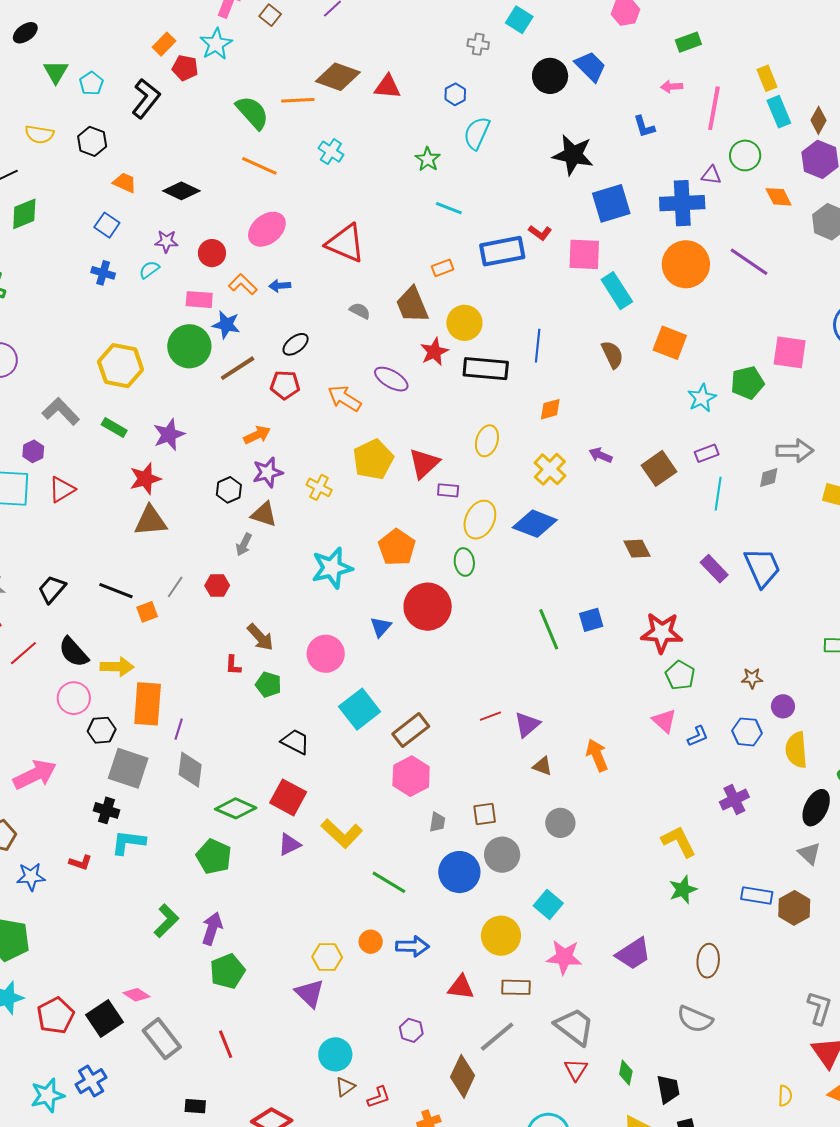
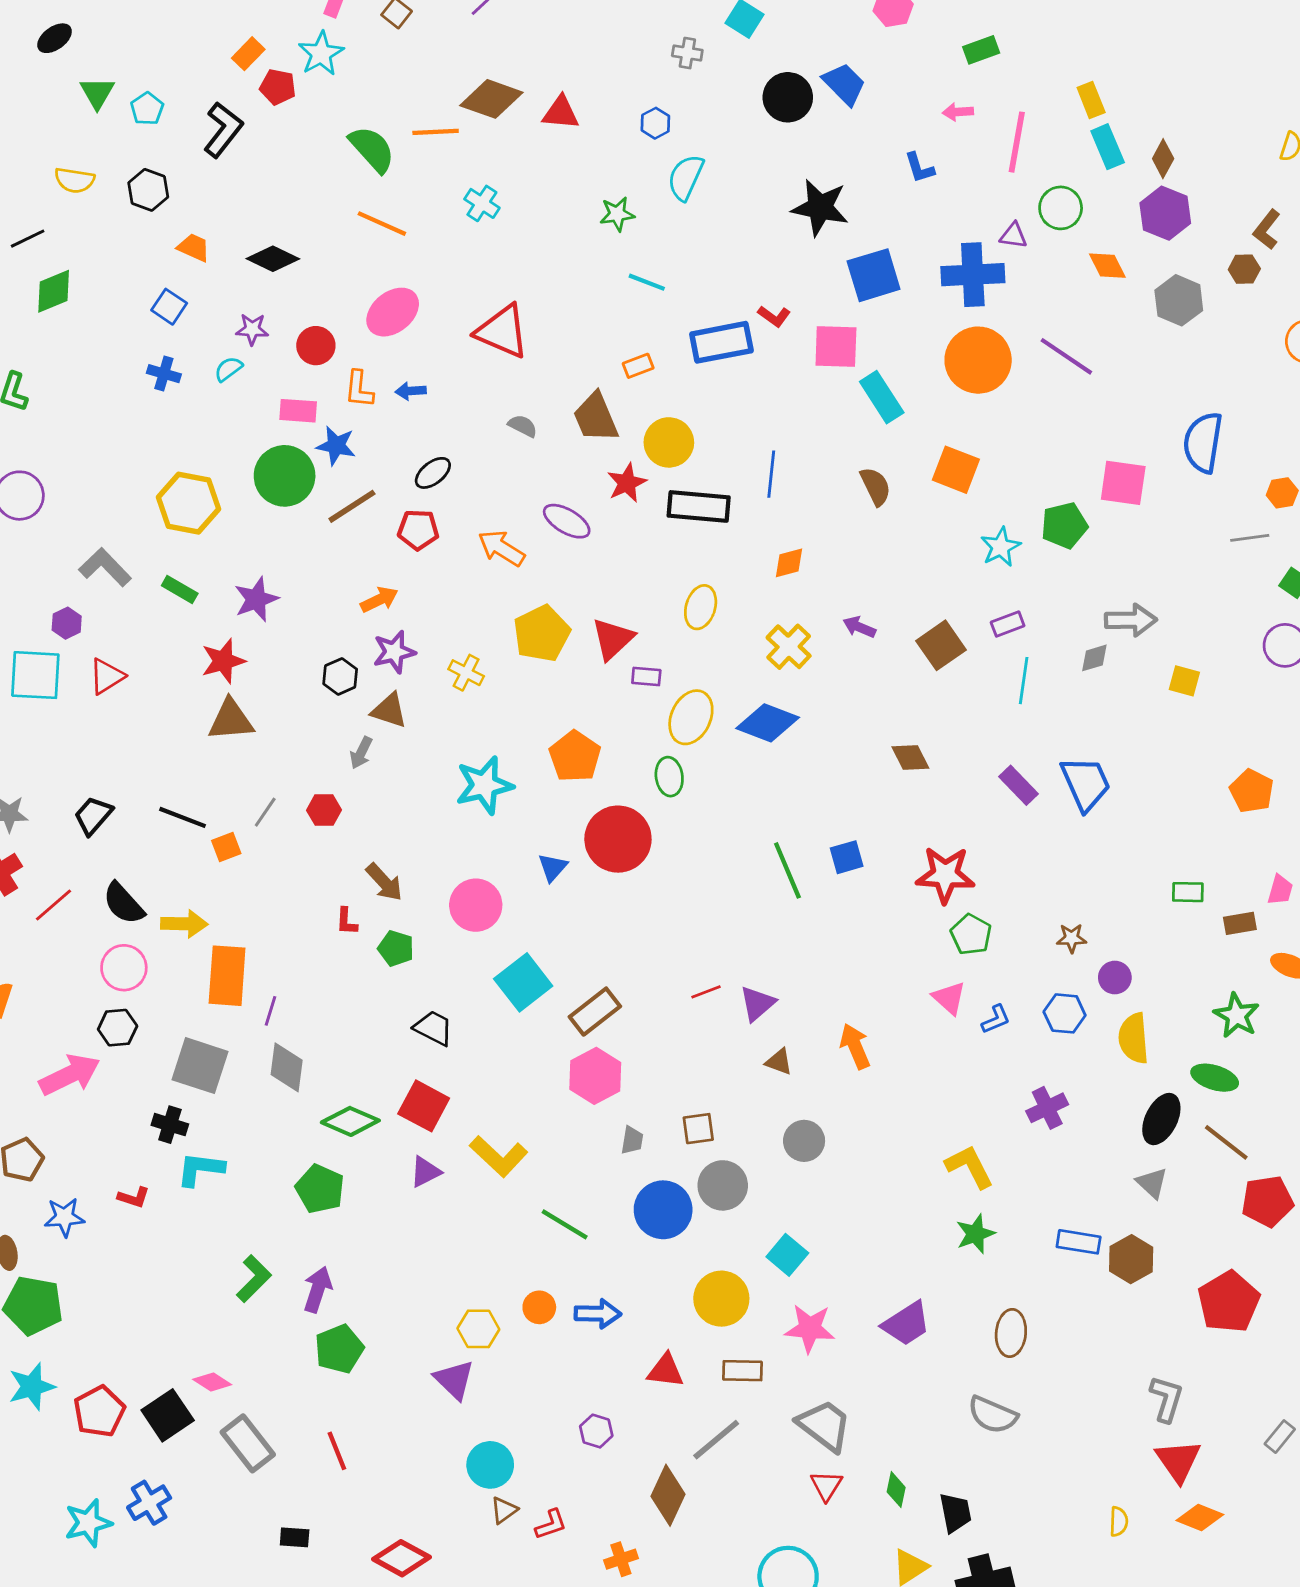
green star: (428, 159) -> (617, 214), turned 30
orange L-shape: (243, 284) -> (359, 389), turned -128
black hexagon: (102, 730) -> (118, 1028), moved

